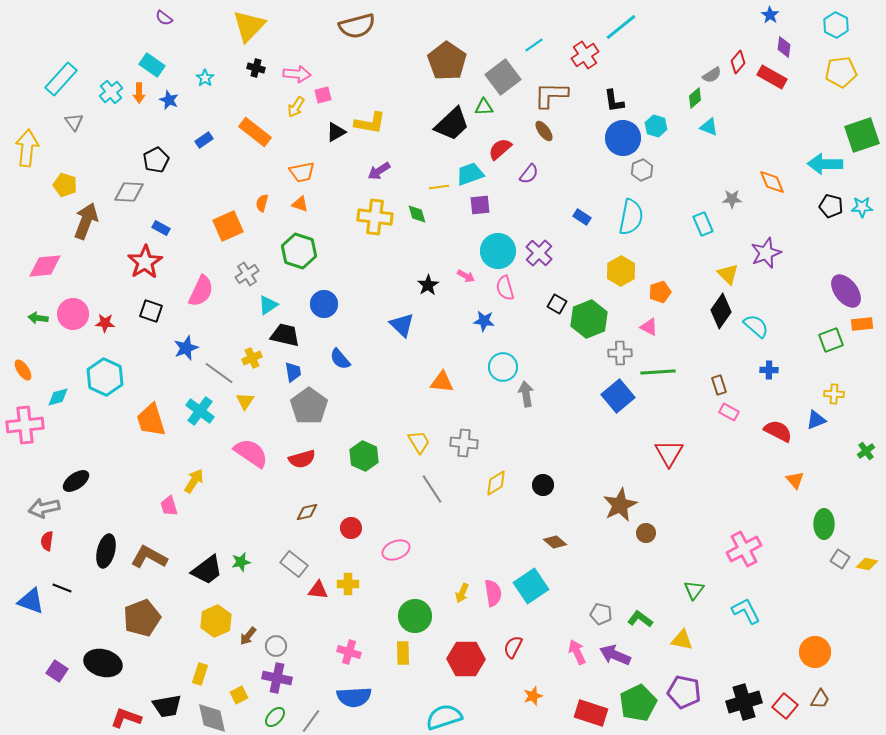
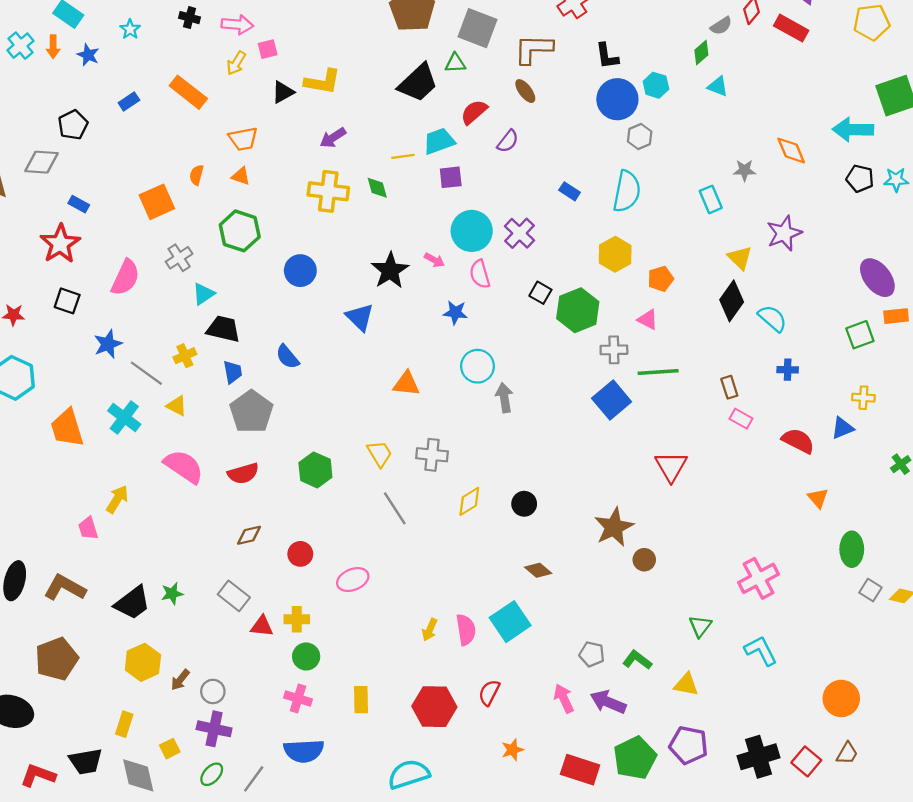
gray square: (503, 77) -> (478, 28), turned -32
black star: (428, 285) -> (390, 271), size x1.5
blue circle: (324, 304) -> (300, 271), moved
yellow triangle: (245, 401) -> (177, 406), turned -36
green circle: (415, 616) -> (306, 656), moved, size x0.7

